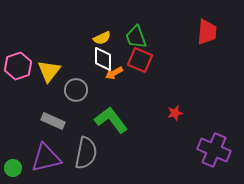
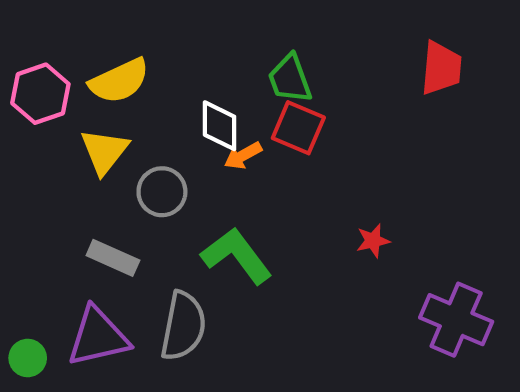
yellow semicircle: (102, 38) -> (119, 81), moved, size x1.6
pink hexagon: (18, 66) -> (40, 94), moved

